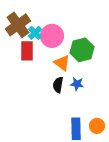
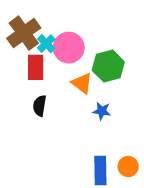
black semicircle: (58, 85) -> (40, 106), moved

